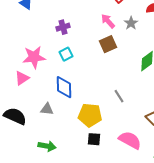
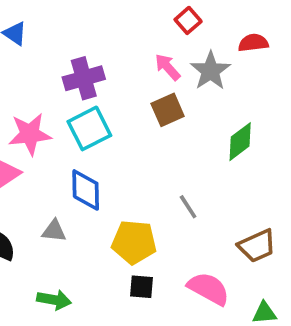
gray star: (131, 23) -> (210, 71), size x1.5
purple cross: (63, 27) -> (84, 78), size x1.5
cyan square: (66, 54) -> (89, 128), size x1.6

